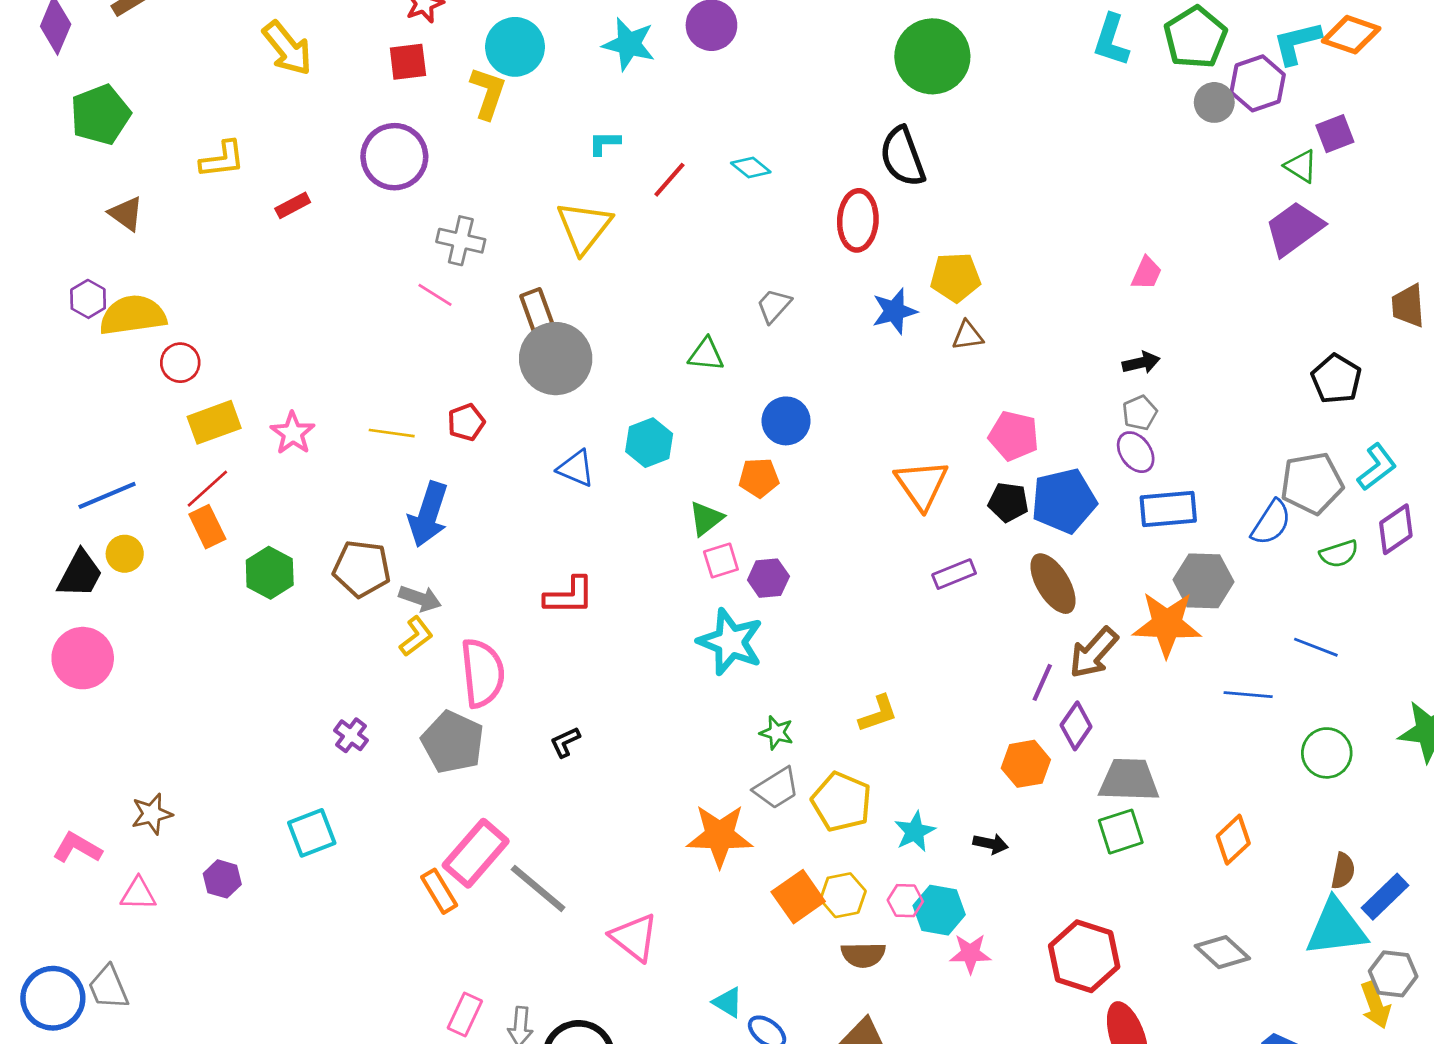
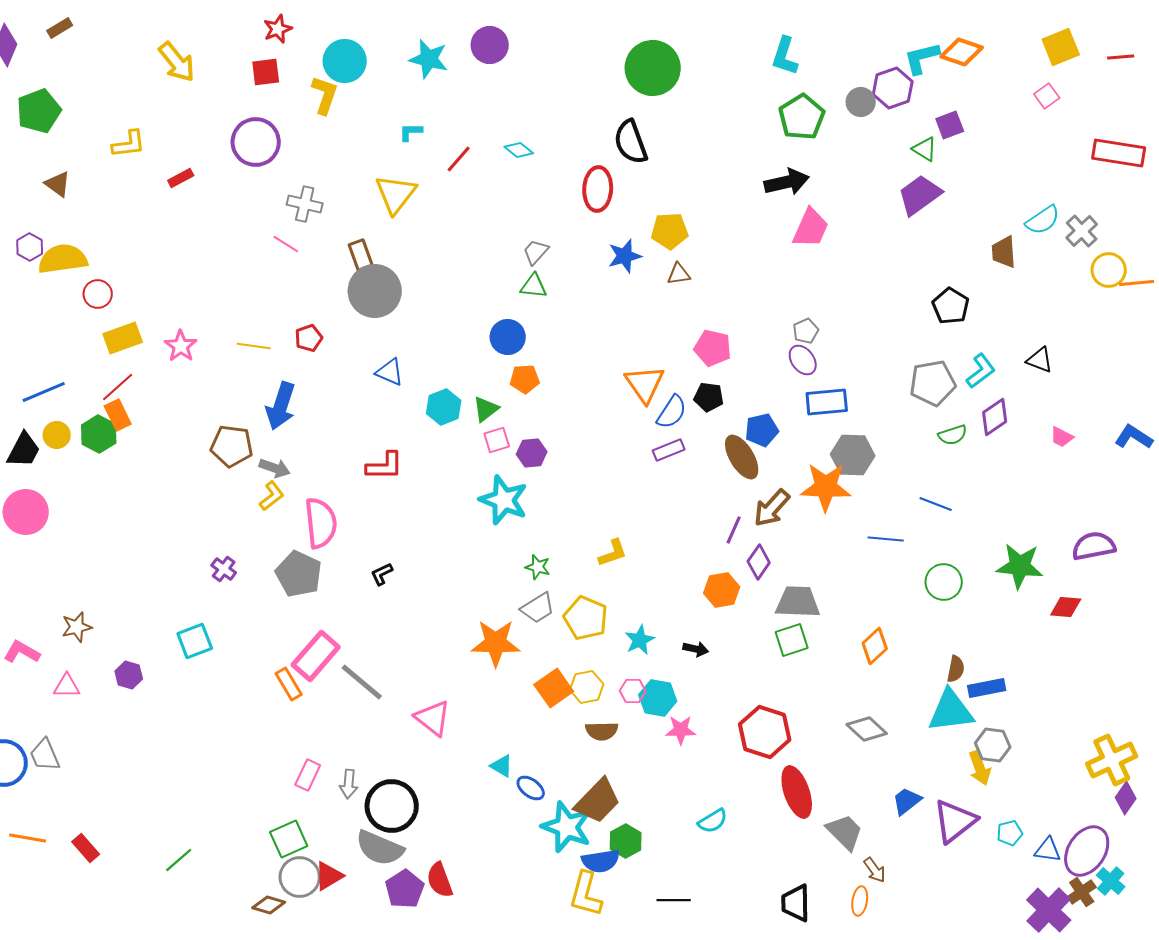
green pentagon: (1195, 37) -> (802, 117), moved
pink trapezoid: (1147, 273) -> (811, 228), size x1.6
green triangle: (706, 355) -> (534, 286), moved
black arrow: (1141, 363) -> (787, 182), moved, size x1.6
blue circle: (786, 421) -> (508, 337), moved
cyan hexagon: (649, 443) -> (444, 407), moved
blue pentagon: (1064, 501) -> (762, 430), moved, size x0.7
blue semicircle: (1271, 523) -> (672, 412), moved
green hexagon: (270, 573) -> (99, 434), moved
blue rectangle: (1385, 897) -> (987, 688), turned 33

